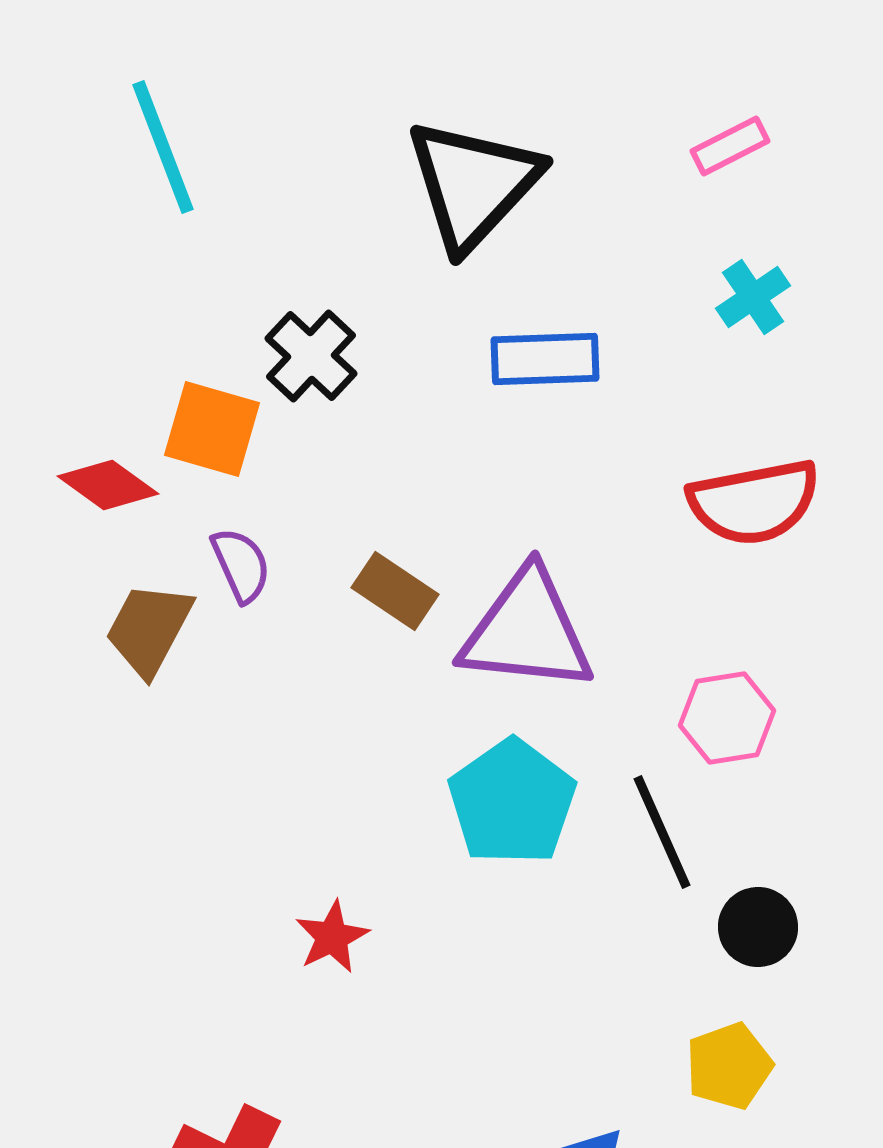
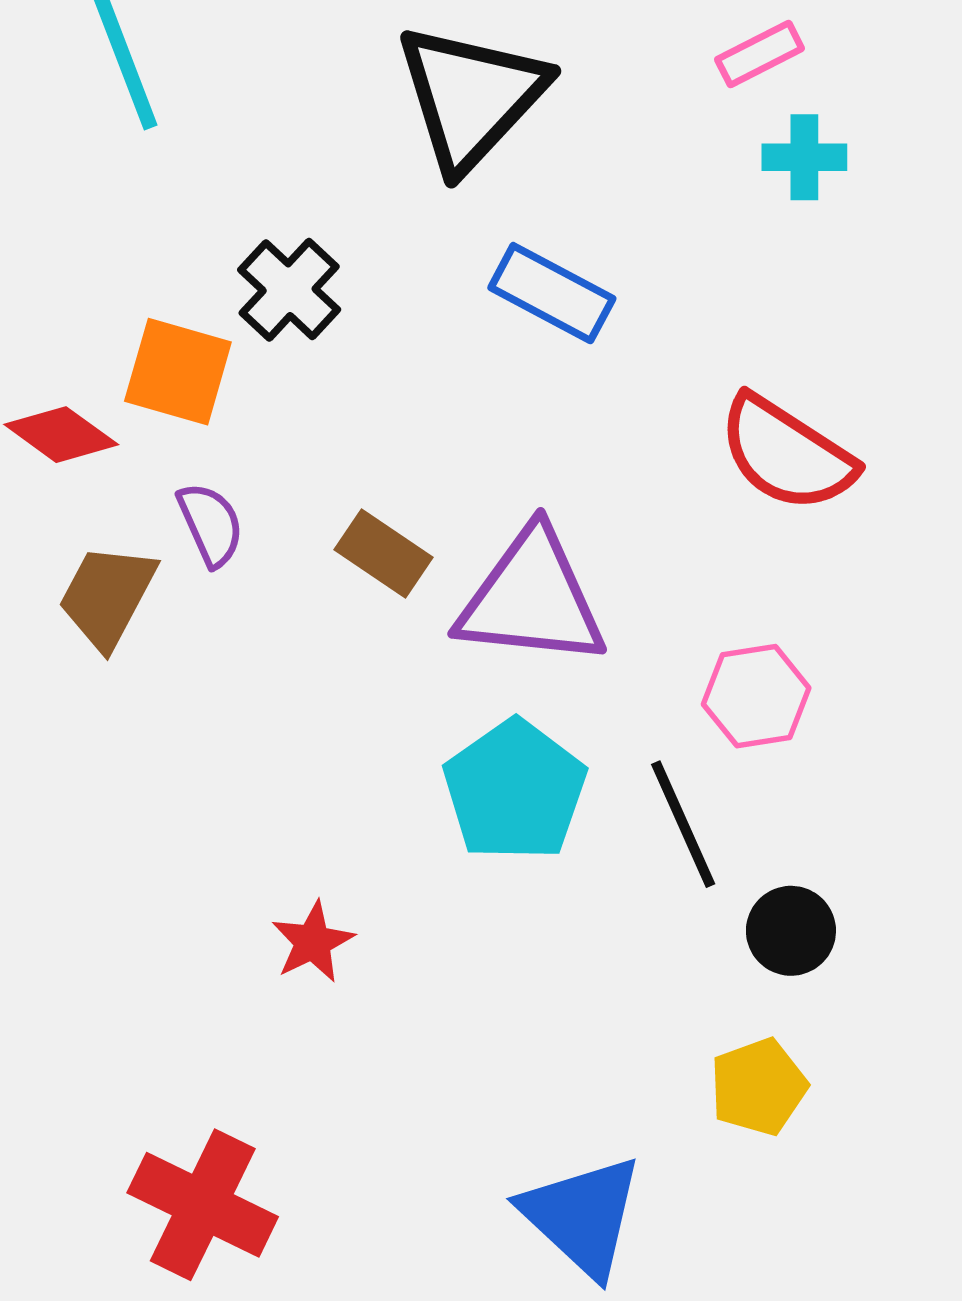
cyan cross: (753, 297) -> (804, 157), moved, turned 34
blue rectangle: (545, 359) -> (552, 293), turned 30
red semicircle: (754, 502) -> (786, 454), turned 44

